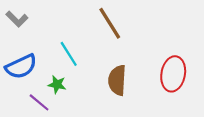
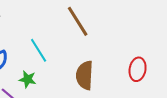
red ellipse: (173, 74) -> (138, 69), size x0.7

